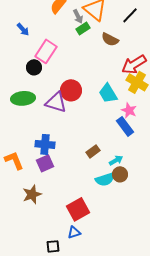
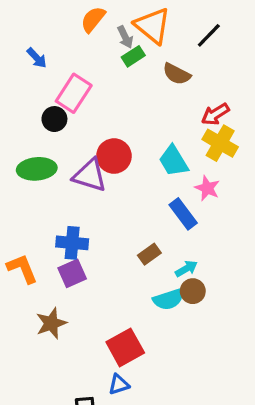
red arrow: (134, 64) -> (215, 114), size x0.7
blue rectangle: (125, 126) -> (183, 214), moved

